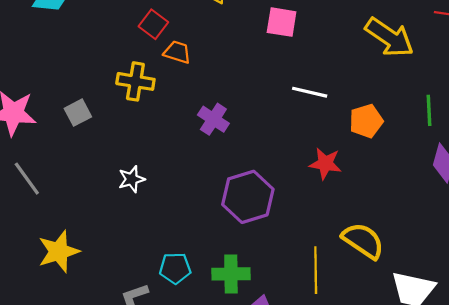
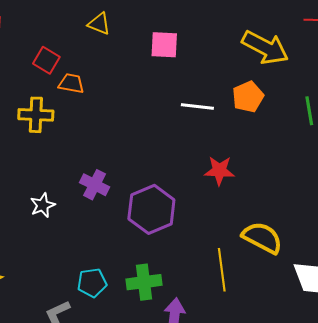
purple cross: (213, 119) -> (95, 185), moved
orange pentagon: (366, 121) -> (248, 97), moved

